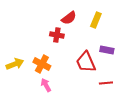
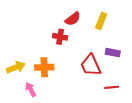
orange cross: (42, 64) -> (44, 67), turned -30
pink arrow: (46, 85) -> (31, 89), moved

